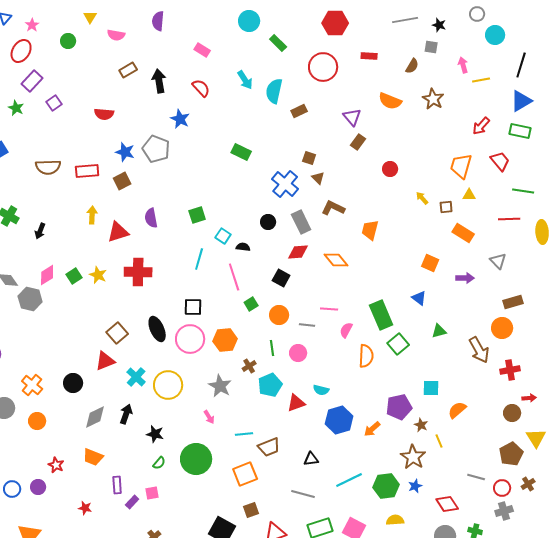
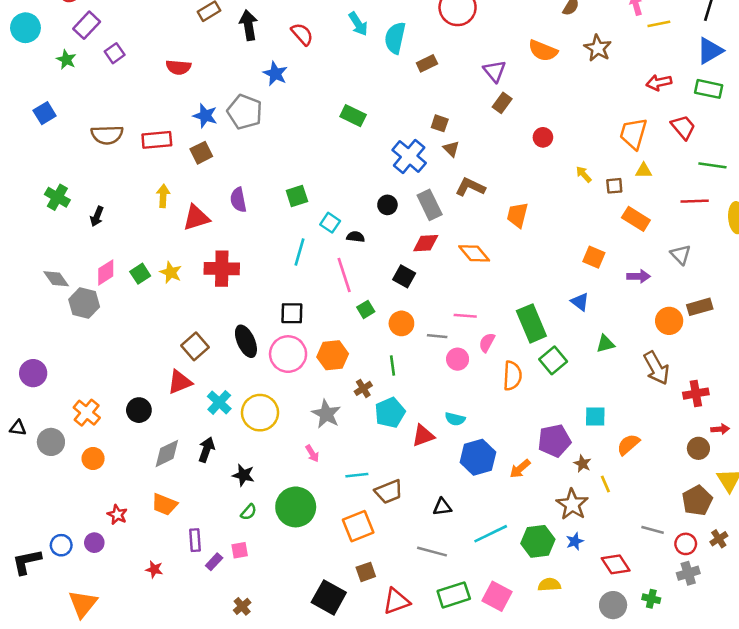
red arrow: (481, 126) -> (659, 83), turned 36
orange circle: (502, 328) -> (669, 321), moved
pink circle: (298, 353) -> (458, 359), moved

